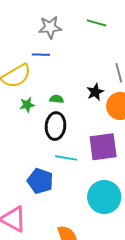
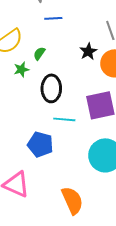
blue line: (41, 55) -> (53, 18), moved
green semicircle: (57, 99) -> (39, 53), moved, turned -56

